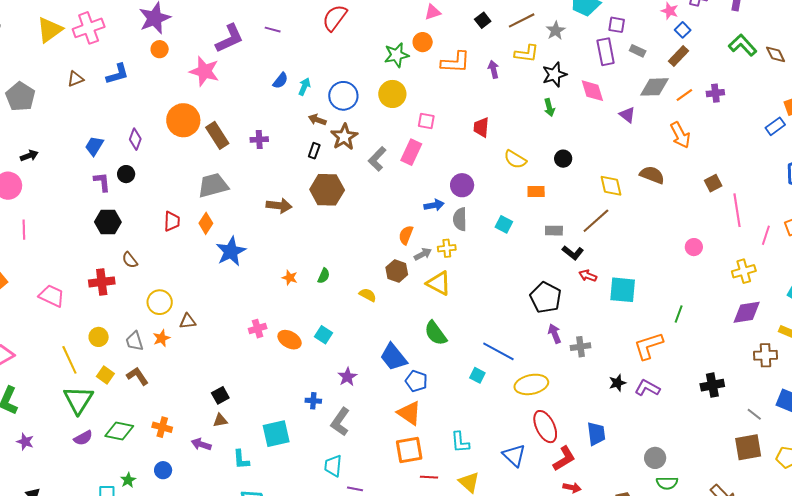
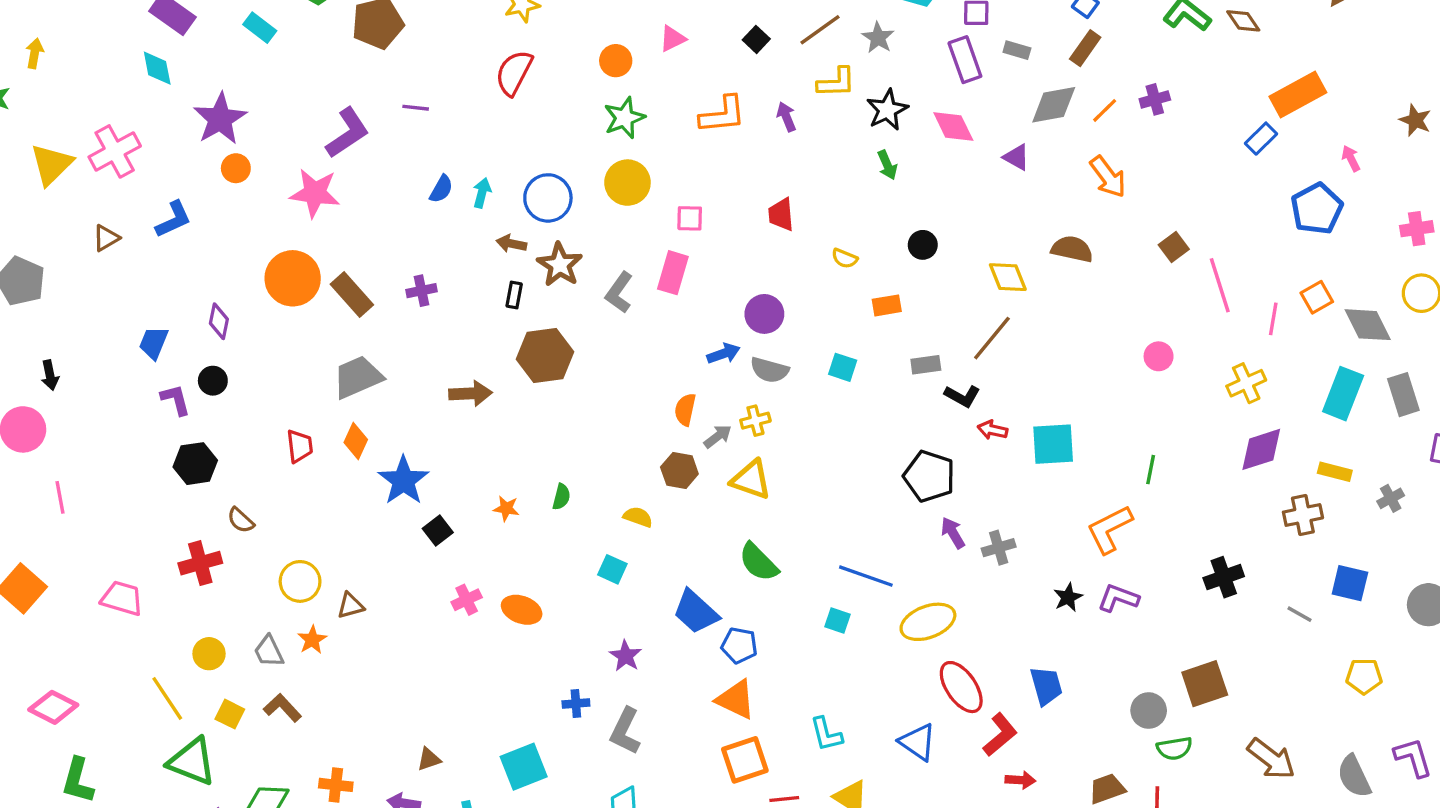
orange circle: (423, 42) -> (616, 61), moved
black arrow: (29, 156) -> (50, 375), turned 108
yellow semicircle: (515, 159) -> (845, 258), size x0.7
gray semicircle: (460, 219) -> (770, 370), turned -65
cyan square: (324, 335) -> (612, 569), moved
black square: (220, 395) -> (438, 531), moved
green triangle: (78, 400) -> (192, 762), turned -32
brown square: (748, 447) -> (1205, 684), moved

